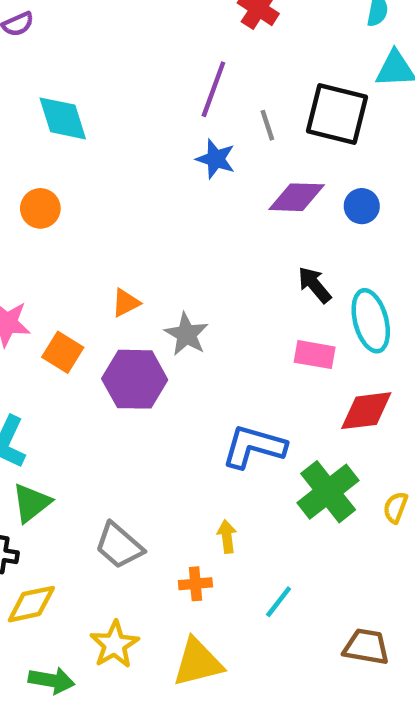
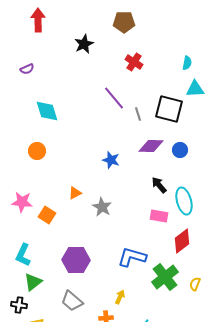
purple line: (213, 89) -> (114, 98), turned -60
blue star: (216, 159) -> (111, 160), moved
purple hexagon: (135, 379) -> (76, 260), moved
red diamond: (366, 411) -> (182, 241), turned -30
yellow arrow: (227, 537) -> (120, 297), turned 32

